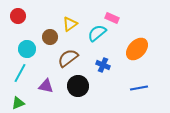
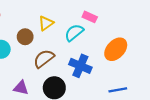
blue cross: (103, 65) -> (80, 66), size x1.5

